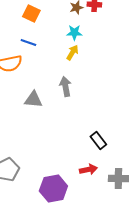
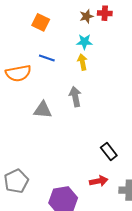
blue line: (28, 42) -> (47, 58), moved
yellow arrow: (72, 52) -> (82, 62), turned -42

